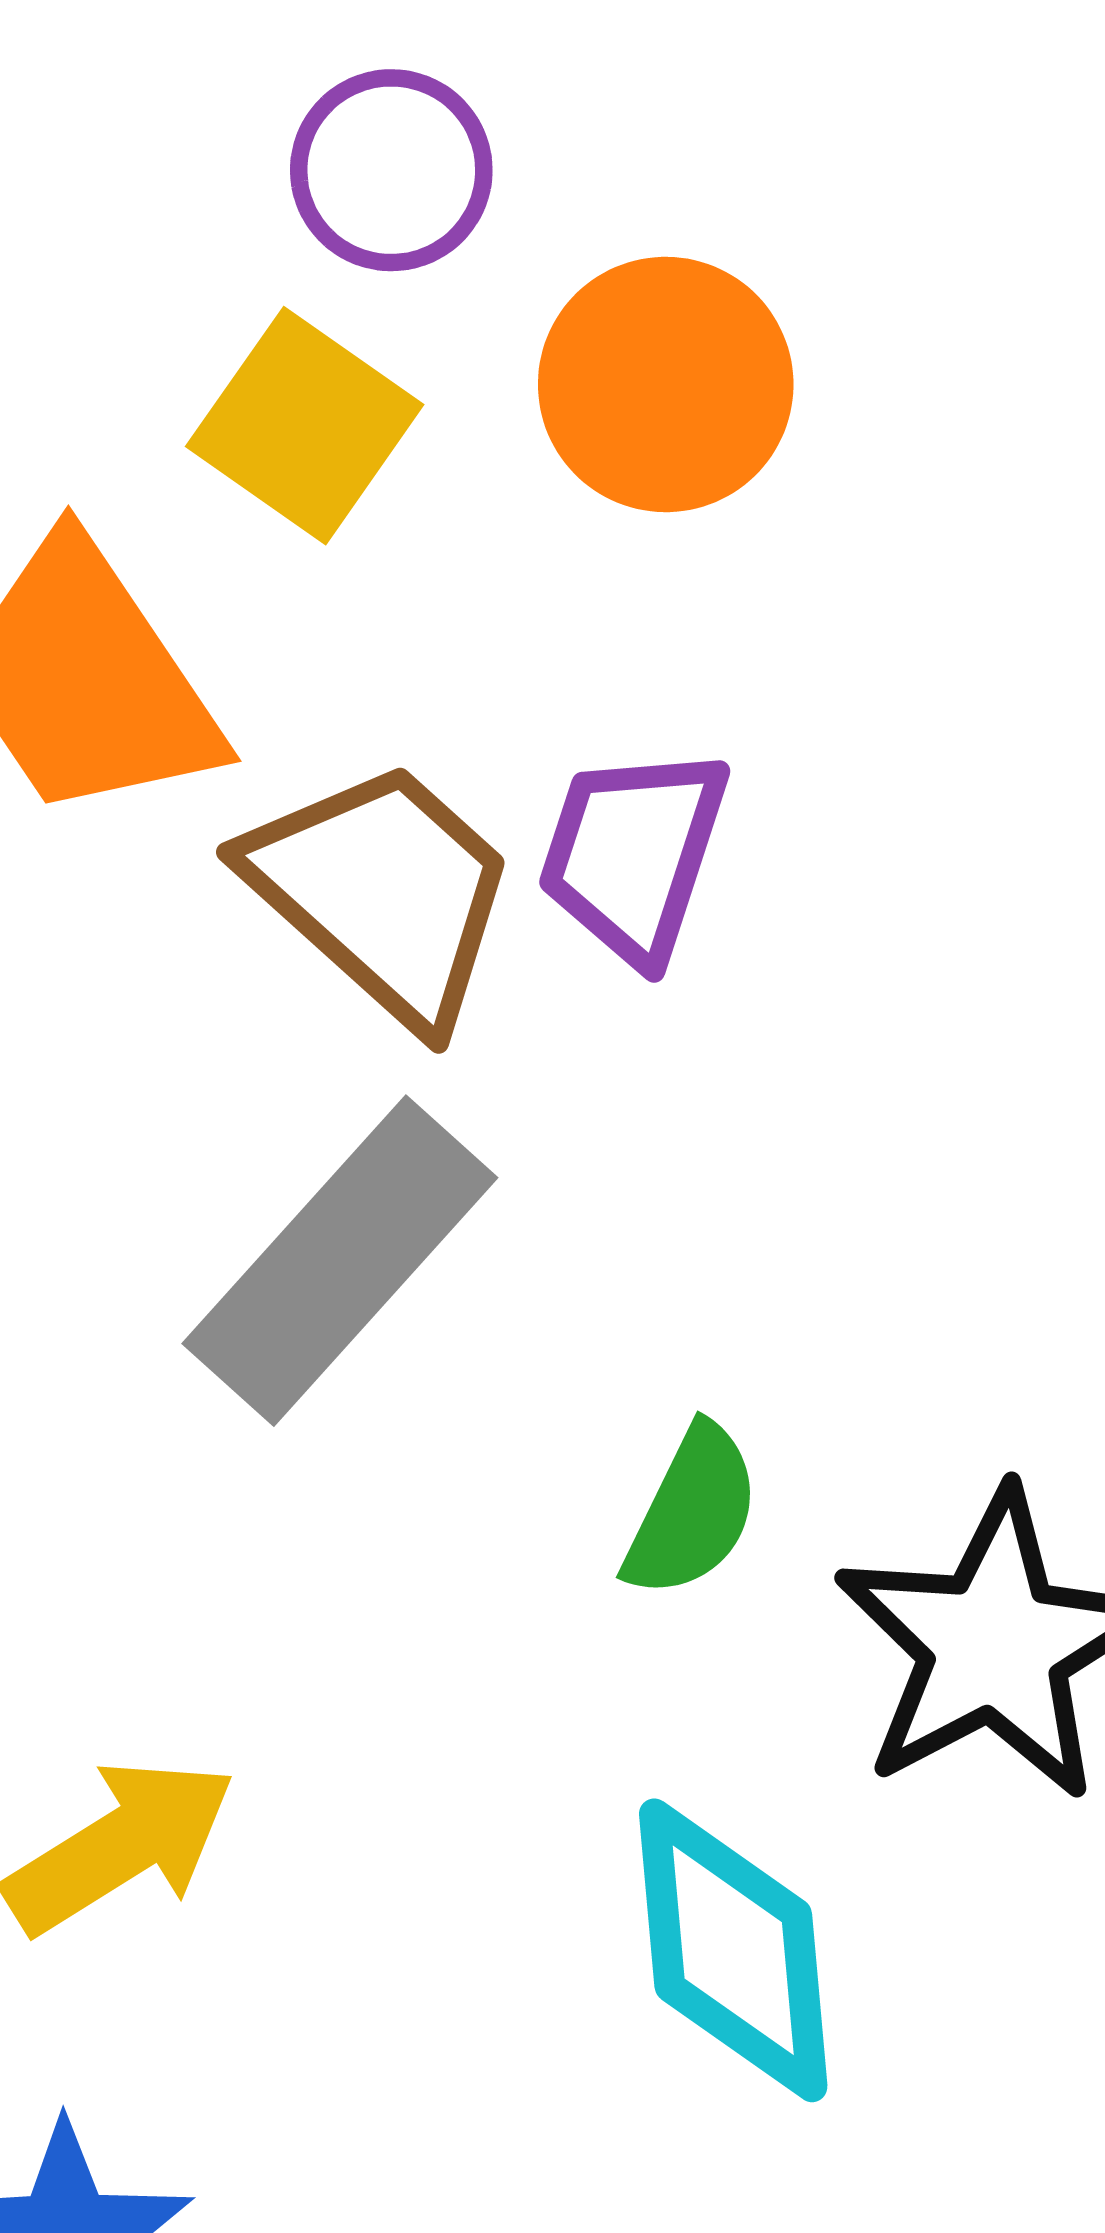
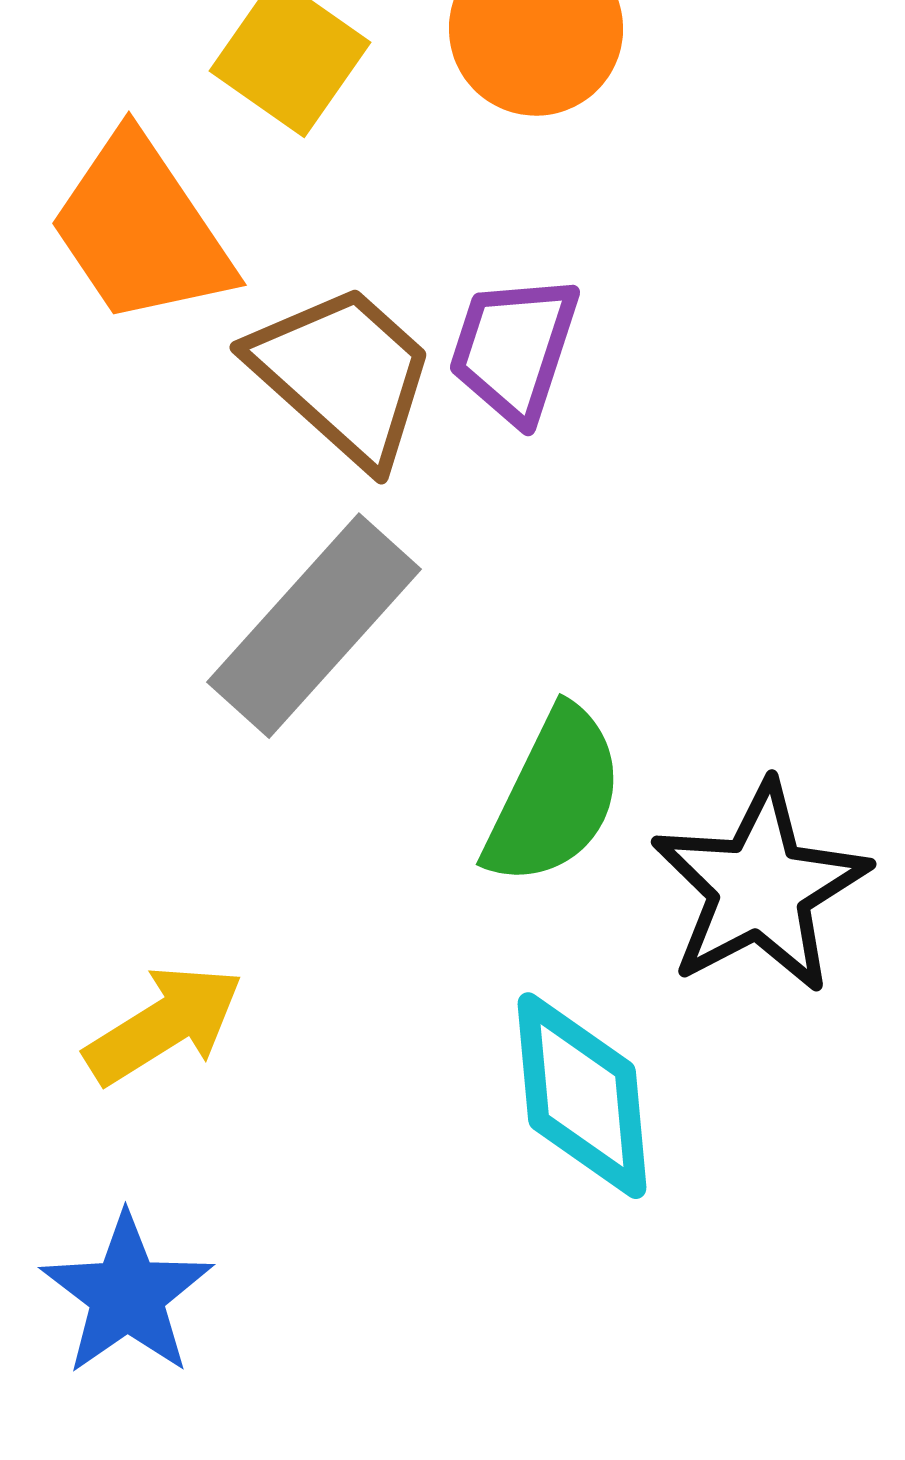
green semicircle: (692, 1512) -> (554, 797), size x1.5

